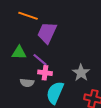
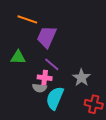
purple line: (40, 60) -> (52, 64), moved
gray semicircle: (27, 83) -> (40, 88), moved

